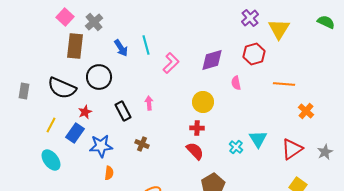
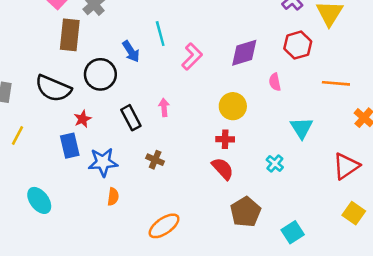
blue arrow: (121, 48) -> (131, 51), moved
yellow line: (51, 125) -> (18, 135), moved
blue rectangle: (75, 133) -> (70, 146), turned -48
cyan triangle: (258, 139) -> (302, 128), moved
cyan ellipse: (51, 160) -> (39, 200), moved

